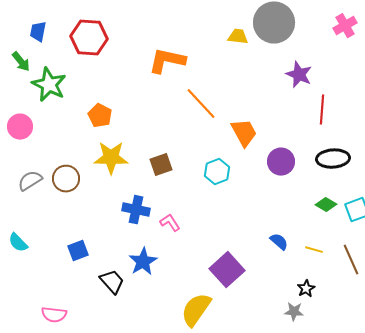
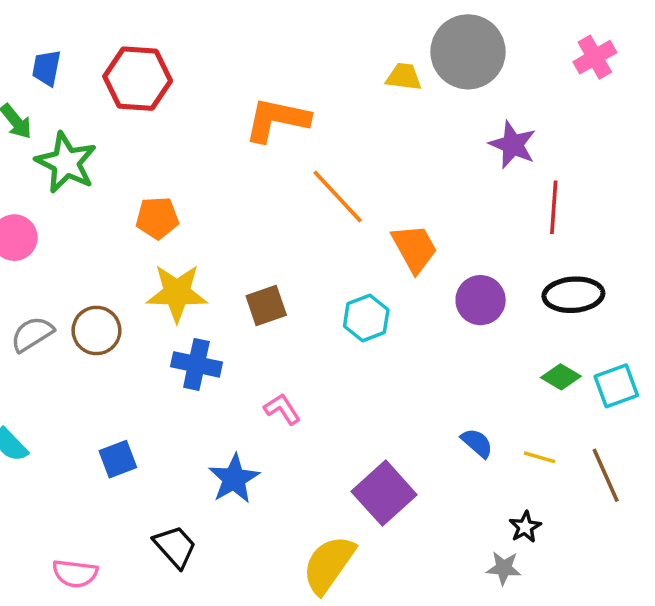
orange pentagon: (100, 116) -> (157, 218), turned -30
blue cross: (136, 210) -> (196, 364), moved
black trapezoid: (112, 282) -> (175, 547), moved

